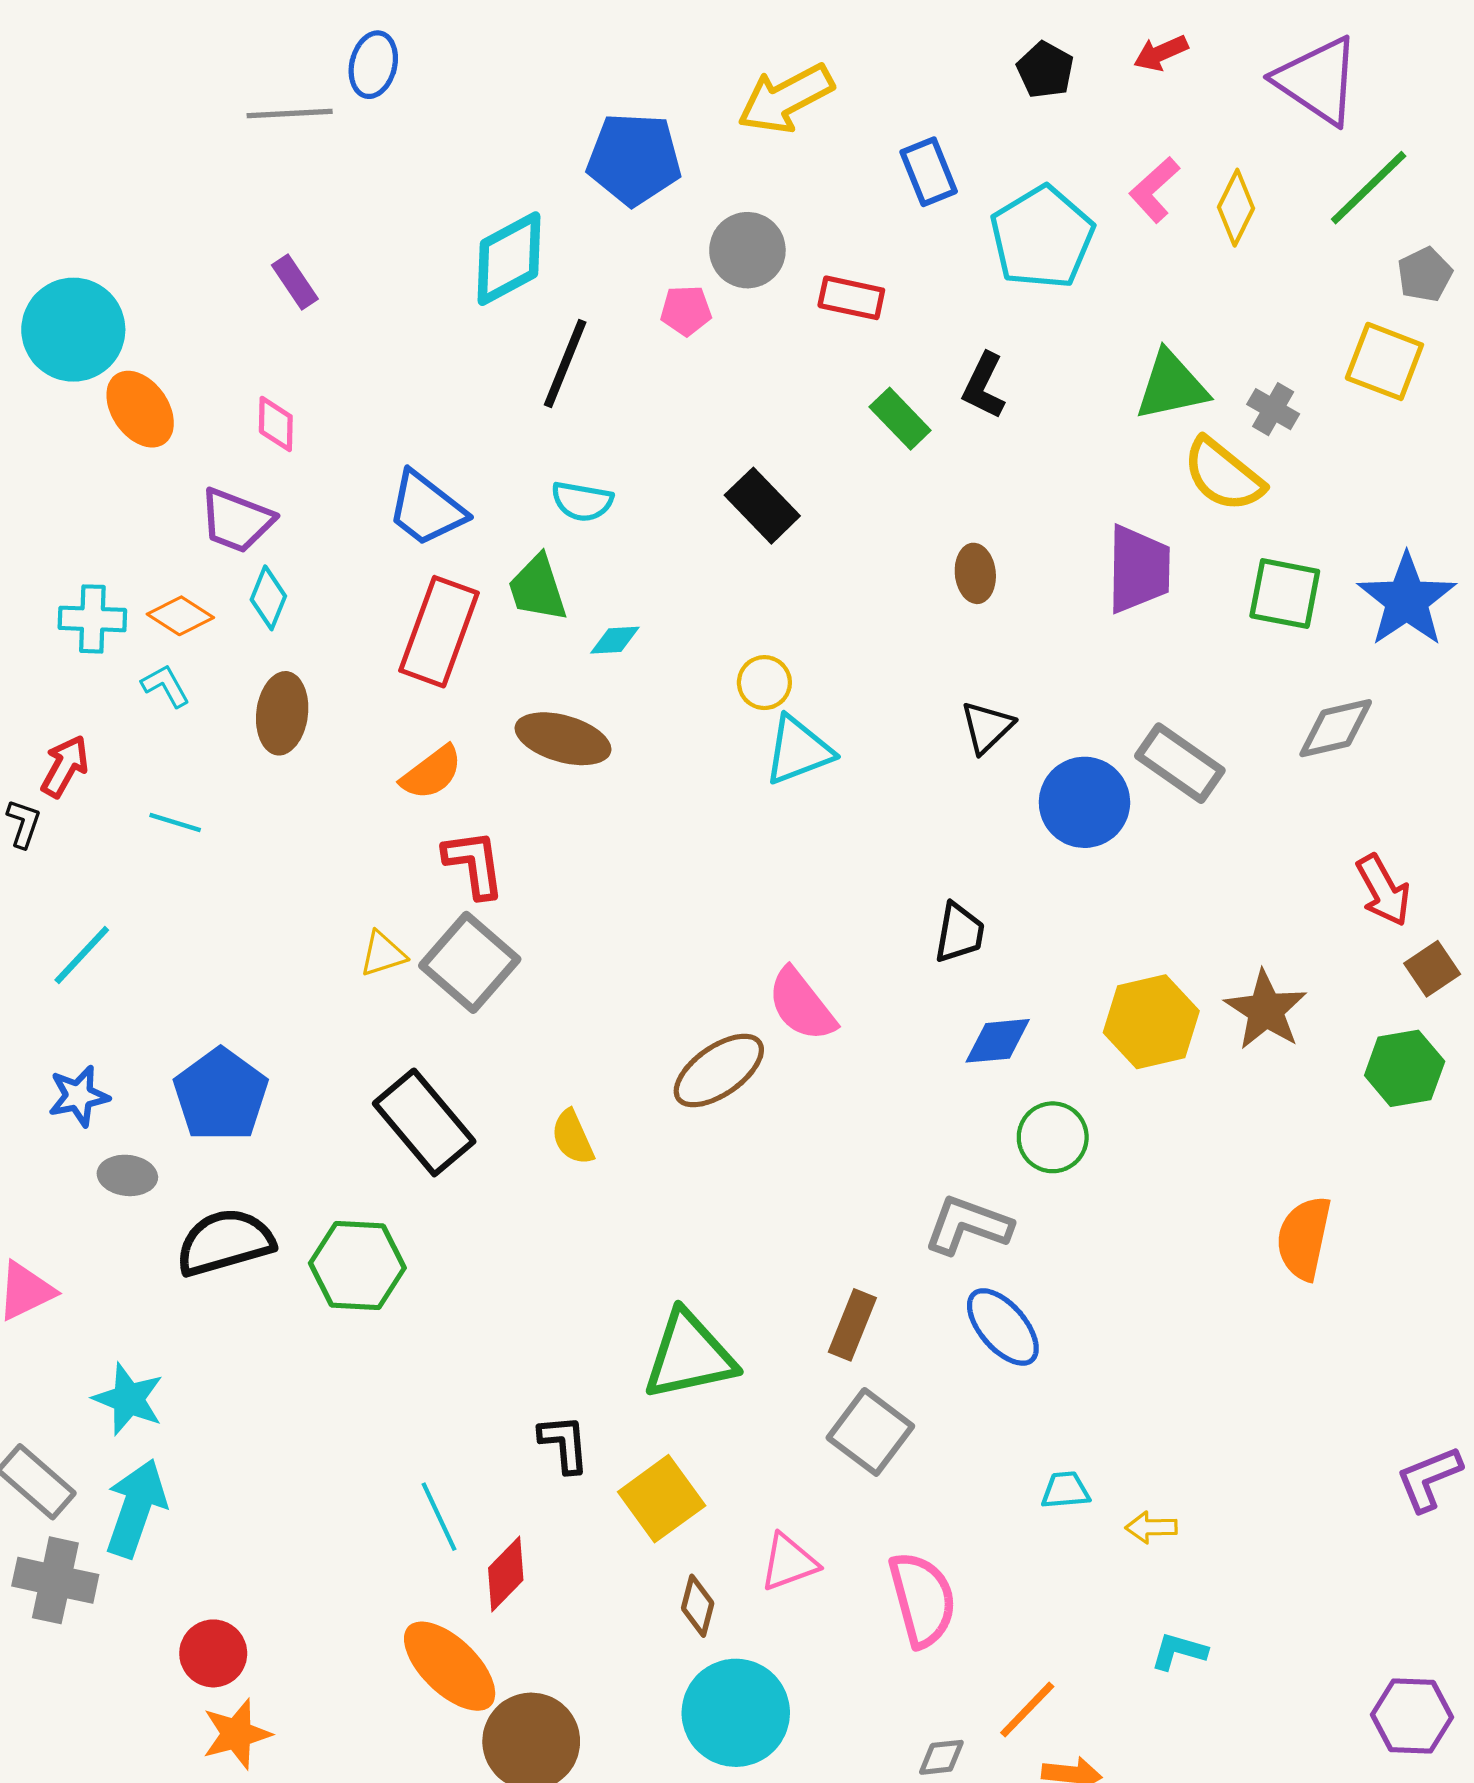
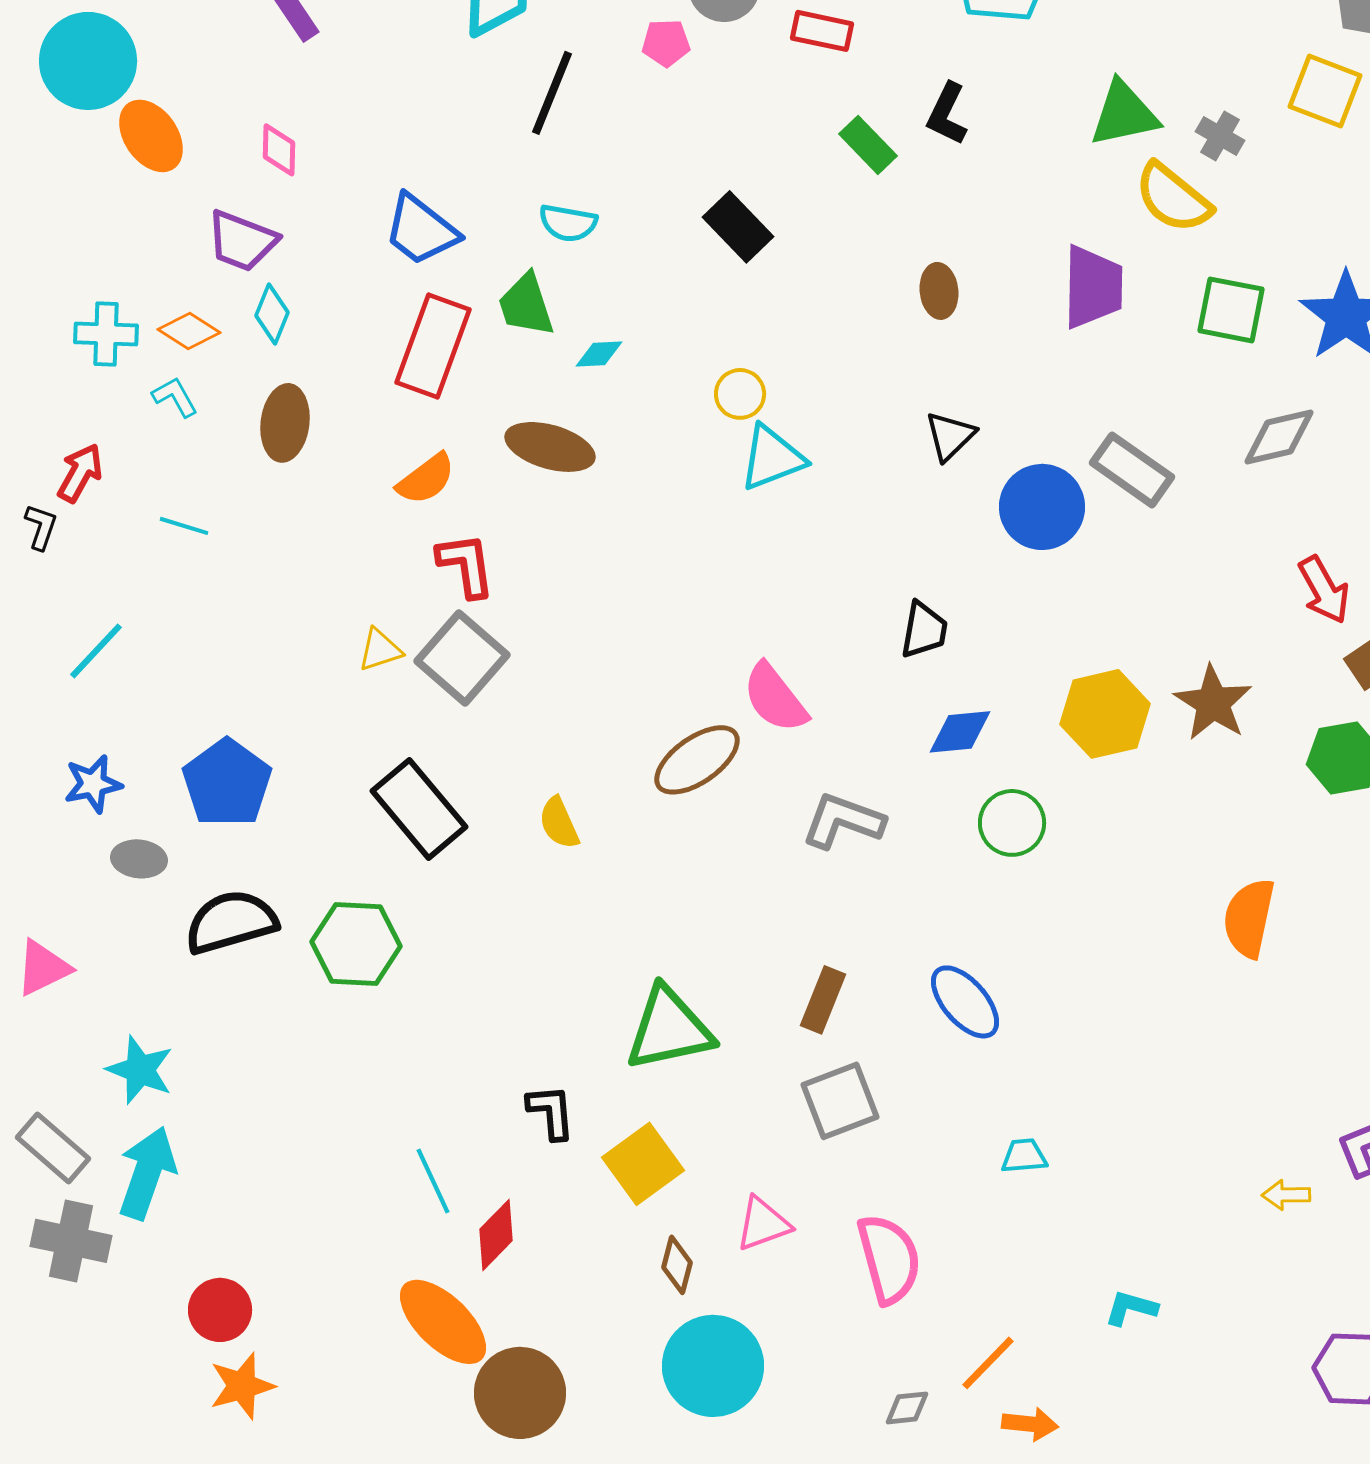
gray L-shape: (968, 1225) -> (843, 821), moved
gray square: (870, 1432) -> (840, 1101), turned 32
yellow arrow: (1151, 1527) -> (1286, 1195), moved

